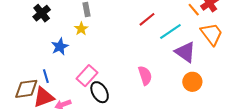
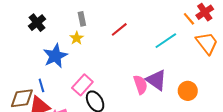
red line: (147, 19) -> (119, 29), moved
blue star: (60, 47) -> (55, 56), size x1.4
purple triangle: (185, 52) -> (156, 80), moved

